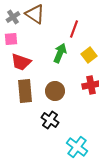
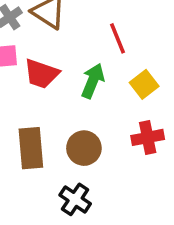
red line: (74, 29) -> (118, 38), turned -42
red trapezoid: (21, 62) -> (41, 74), moved

